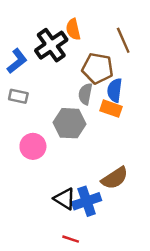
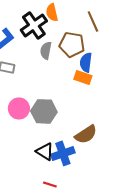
gray semicircle: (85, 94) -> (46, 50), moved
gray hexagon: (70, 123) -> (44, 111), moved

